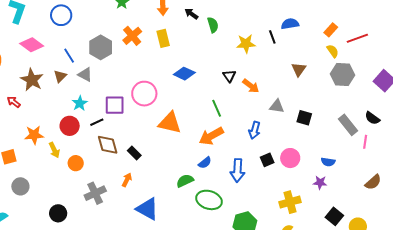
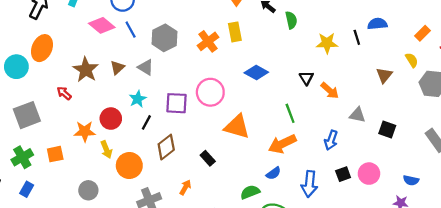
orange cross: (132, 36) -> (208, 41), moved
pink diamond: (32, 45) -> (102, 25), moved
yellow semicircle: (333, 51) -> (412, 60), moved
blue line: (69, 56) -> (131, 30), moved
black line: (97, 122) -> (146, 122), moved, turned -40
red circle: (70, 126) -> (111, 119), moved
brown diamond: (108, 145) -> (166, 147), turned 65
black rectangle: (134, 153) -> (208, 158), moved
orange circle: (76, 163) -> (129, 165), size x1.5
gray circle: (20, 186) -> (88, 190), moved

